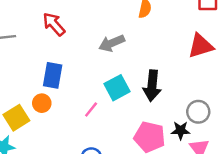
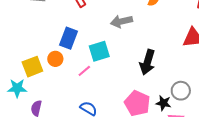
cyan square: (117, 88) -> (99, 51), moved
pink line: (91, 110) -> (84, 71), moved

